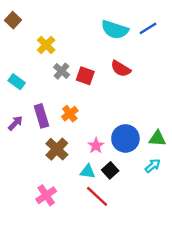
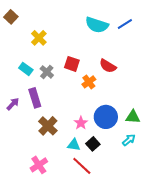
red semicircle: (121, 69) -> (108, 66), moved
gray cross: (62, 71) -> (47, 72), moved
cyan rectangle: (17, 82) -> (26, 69), moved
orange cross: (70, 114) -> (89, 82), moved

